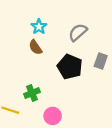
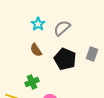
gray semicircle: (78, 32) -> (62, 28), moved
brown semicircle: (35, 47) -> (36, 50), moved

